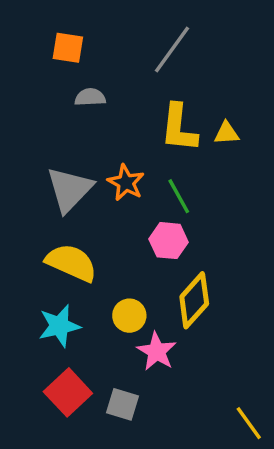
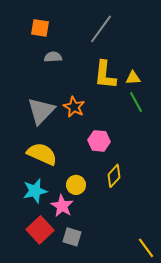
green line: (179, 196) -> (136, 102), moved
yellow diamond: (194, 300) -> (114, 176), size x0.7
pink star: (157, 351) -> (62, 206), moved

